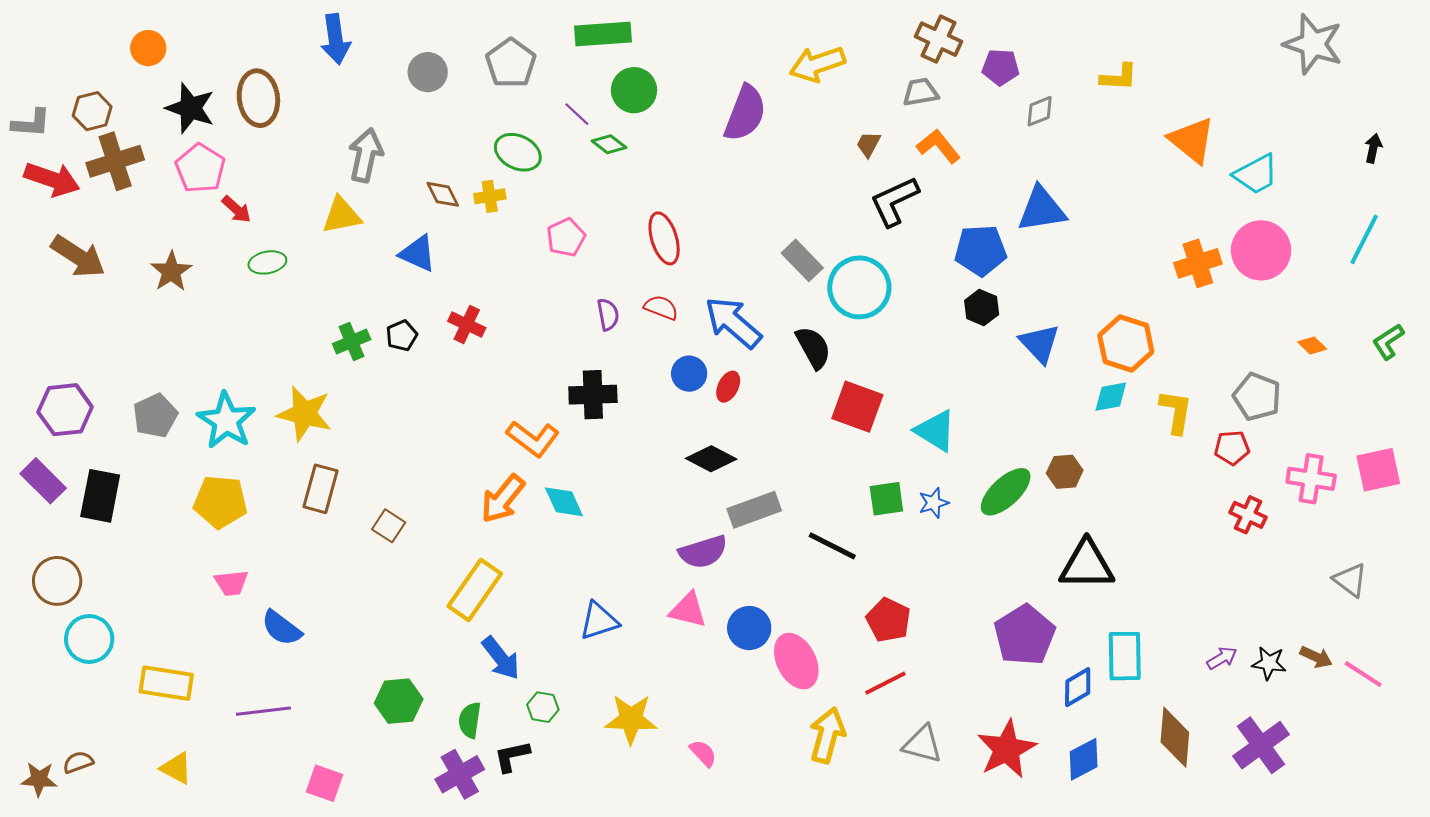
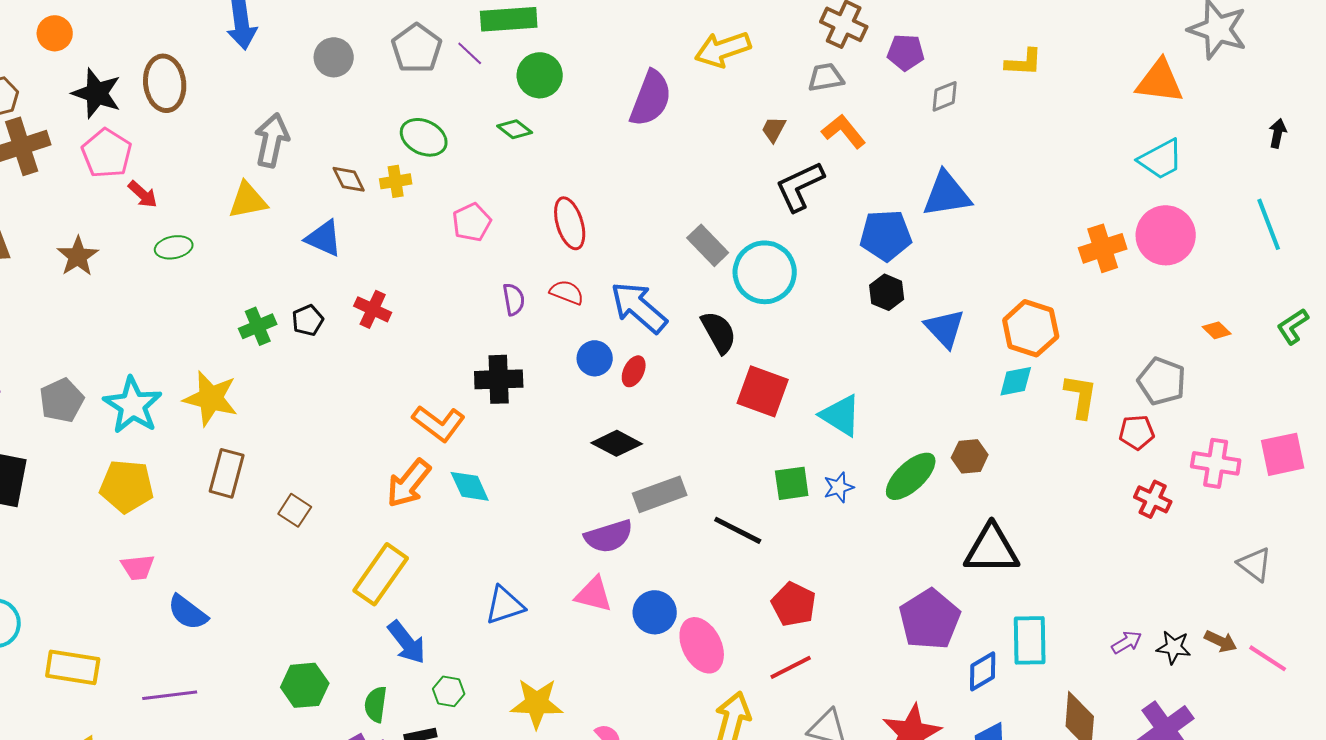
purple line: (577, 114) -> (470, 53), moved
orange triangle: (1192, 140) -> (1160, 81), moved, turned -32
cyan line: (1364, 239) -> (1269, 224), turned -48

